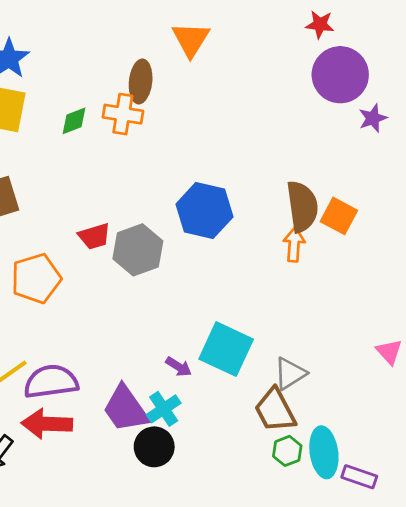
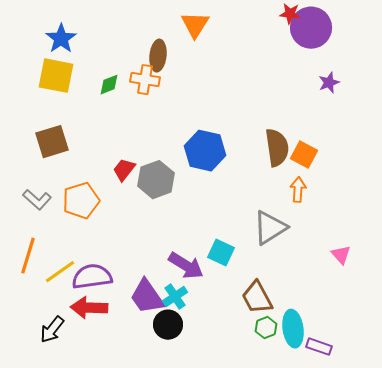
purple circle: (340, 75) -> (311, 28), moved
red trapezoid: (94, 236) -> (124, 170), turned 145
orange arrow: (294, 244) -> (298, 190), moved
cyan square: (226, 349) -> (221, 253), size x0.7
purple arrow: (179, 367) -> (186, 266), size x1.8
gray triangle: (290, 374) -> (270, 228), moved, size x1.4

